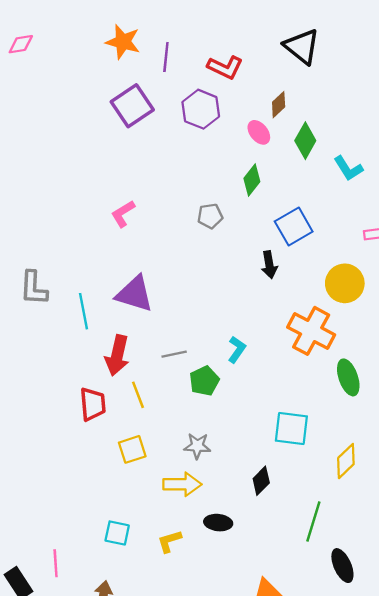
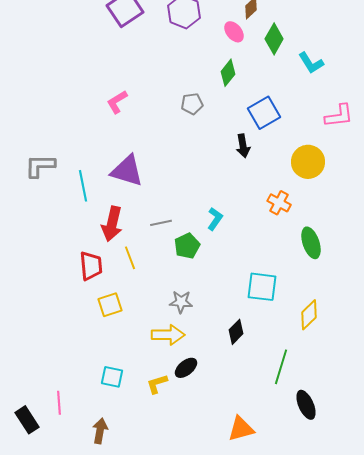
gray L-shape: (34, 288) -> (40, 166), turned 88
orange cross: (311, 331) -> (279, 203), size x0.6
yellow square: (132, 449) -> (110, 305), moved
black ellipse: (218, 523) -> (186, 368), moved, turned -45

